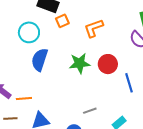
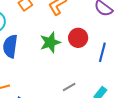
blue line: (129, 83) -> (102, 52), turned 42

